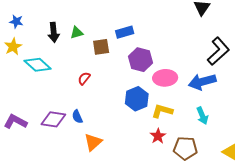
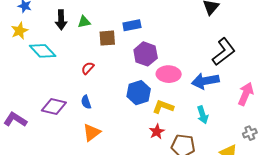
blue semicircle: (77, 117) -> (86, 102), moved
purple L-shape: (15, 122) -> (15, 120), moved

